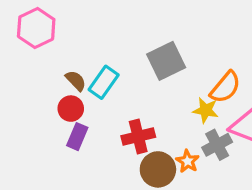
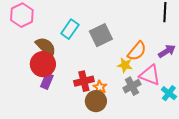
brown semicircle: (76, 81) -> (46, 47), size x1.6
cyan rectangle: (104, 82) -> (70, 29), moved
red circle: (71, 109) -> (43, 64), size x1.6
orange star: (188, 161) -> (100, 87), moved

